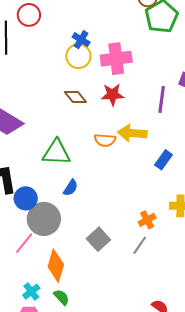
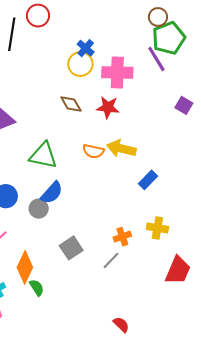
purple line: (162, 99) -> (156, 59), moved, turned -48
blue semicircle: (71, 188) -> (52, 193), size x1.4
gray circle: (44, 219) -> (39, 209), moved, size x0.6
green semicircle: (61, 297) -> (37, 288), moved

